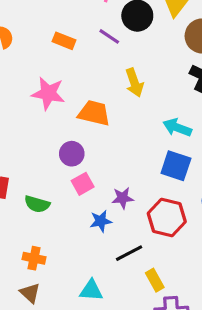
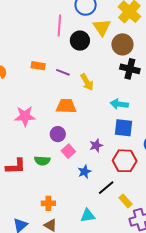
purple line: (109, 36) -> (63, 72), moved
pink star: (48, 93) -> (25, 116), moved
purple star: (123, 198) -> (96, 145), moved
green semicircle: (37, 204) -> (42, 161), moved

